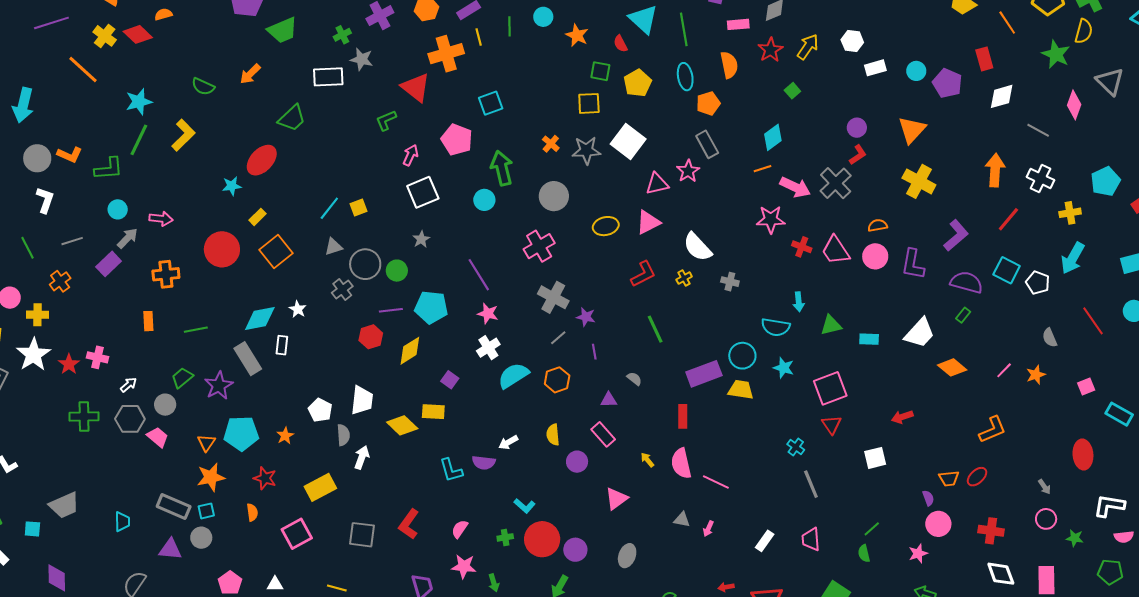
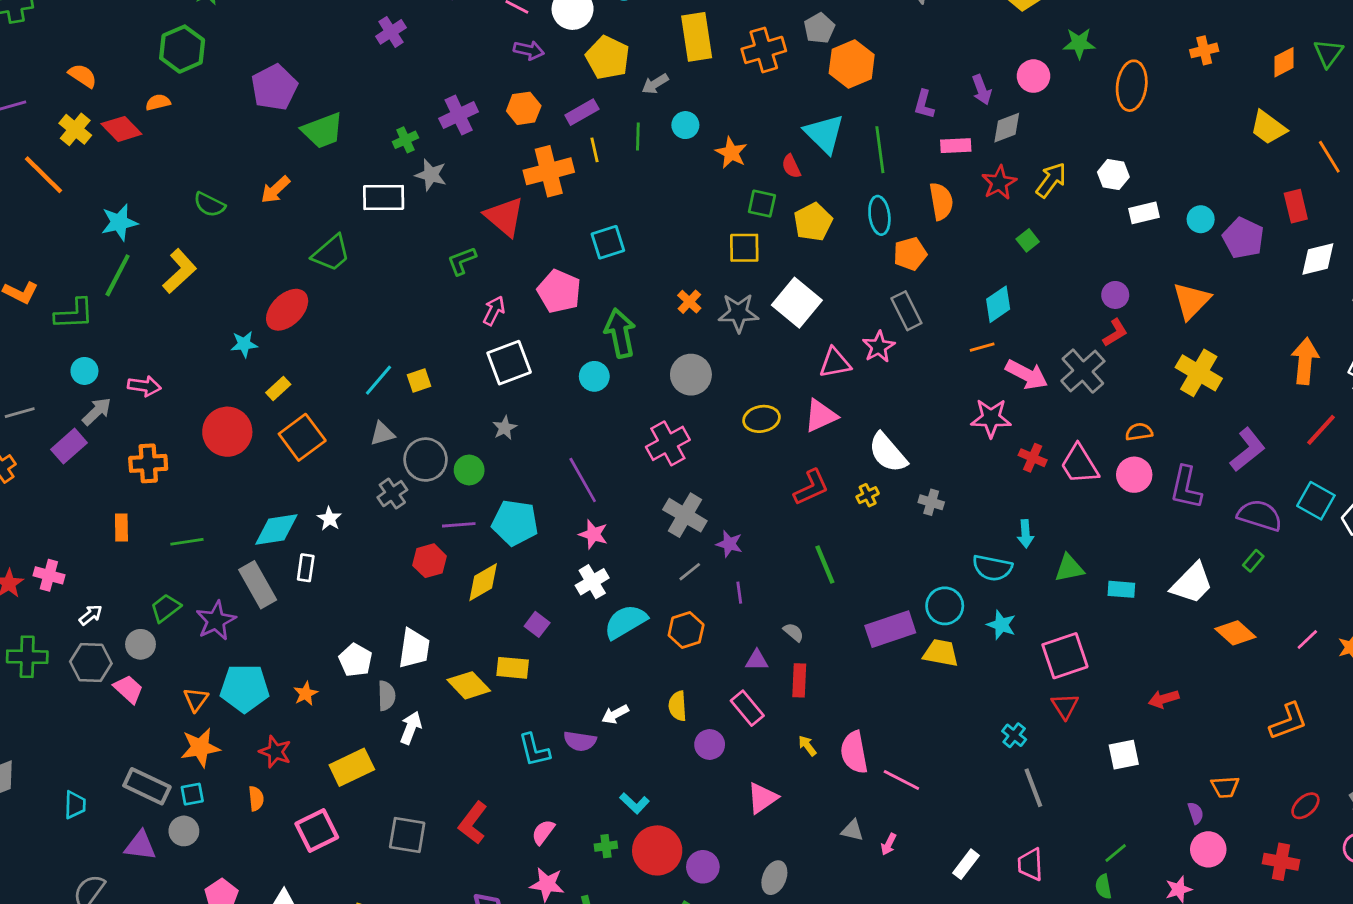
red rectangle: (683, 416) -> (799, 680), moved
red ellipse: (977, 477) -> (1305, 806), moved

